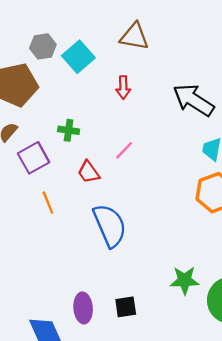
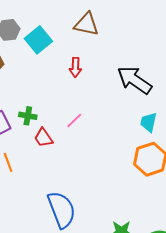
green cross: (69, 130) -> (28, 116), moved
blue semicircle: (110, 226) -> (62, 210), moved

